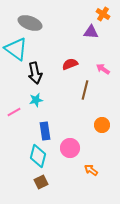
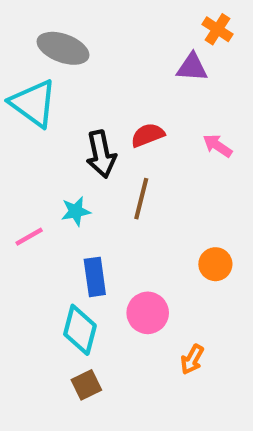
black arrow: (35, 73) -> (101, 154), moved
brown line: (85, 90) -> (141, 199), moved
orange arrow: (91, 170) -> (192, 359), turned -96

